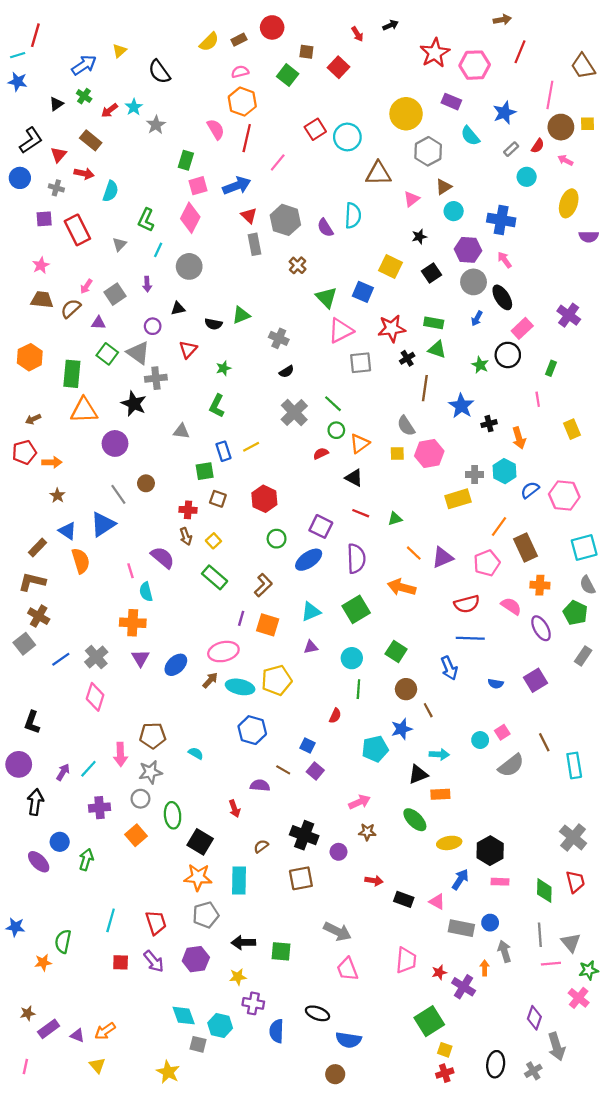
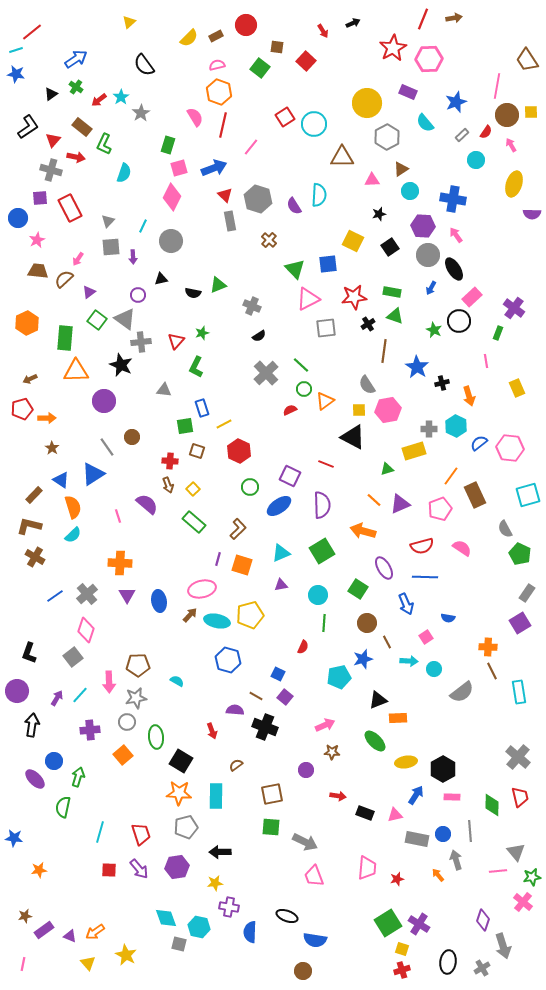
red line: (35, 35) -> (32, 32), turned 35
yellow triangle: (119, 51) -> (129, 22), moved
red line: (520, 52) -> (423, 19), moved
pink arrow: (565, 160) -> (511, 145), turned 32
blue circle: (20, 178) -> (18, 218), moved
gray cross: (56, 188) -> (51, 170), size x1.5
cyan semicircle: (111, 191) -> (124, 173), moved
pink triangle: (412, 199) -> (372, 180), turned 35
green L-shape: (146, 220) -> (104, 144), moved
blue square: (363, 292) -> (328, 264), turned -30
gray square: (115, 294) -> (111, 247), moved, turned 30
purple cross: (569, 315) -> (514, 308), moved
purple triangle: (98, 323) -> (89, 292), turned -40
red triangle: (188, 349) -> (176, 341), moved
yellow line: (251, 447) -> (224, 424), moved
black triangle: (354, 478) -> (353, 437), moved, size x1.5
green triangle: (395, 519) -> (387, 469), moved
orange cross: (540, 585) -> (488, 647), moved
gray semicircle: (587, 585) -> (505, 529), moved
cyan semicircle: (146, 592) -> (73, 535), moved, turned -120
purple ellipse: (541, 628) -> (384, 568), moved
gray square: (24, 644) -> (73, 657), moved
blue ellipse: (176, 665) -> (159, 601), turned -55
purple square: (535, 680) -> (520, 623), moved
pink square: (502, 732) -> (426, 637), moved
cyan arrow: (439, 754) -> (409, 661), moved
black cross: (304, 835) -> (265, 727), moved
pink triangle: (437, 902) -> (395, 815), turned -42
gray line: (540, 935) -> (470, 831), moved
green semicircle: (63, 941) -> (63, 807), moved
green square: (281, 951) -> (271, 827), moved
orange arrow: (485, 968) -> (438, 875), turned -40
purple cross: (464, 987) -> (419, 924), moved
yellow star: (168, 1072) -> (126, 955), moved

